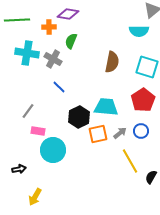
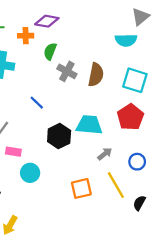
gray cross: (53, 59) -> (67, 71), moved
blue circle: (141, 131) -> (137, 162), moved
orange square: (98, 134) -> (81, 188), moved
cyan circle: (53, 150) -> (30, 173), size x0.7

